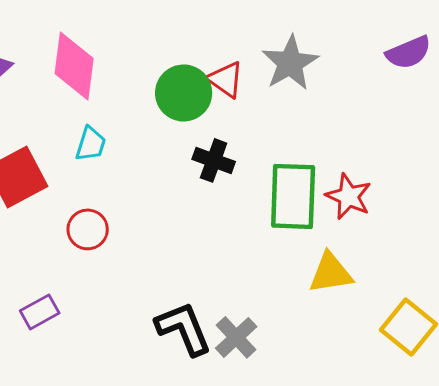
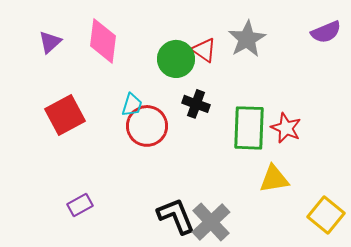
cyan trapezoid: (91, 144) -> (132, 105), moved
red circle: (88, 229) -> (147, 126), moved, size x1.5
gray cross: (236, 337) -> (211, 222), size x1.4

